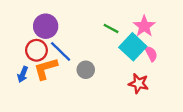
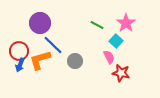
cyan square: (133, 47) -> (116, 41), size x0.6
red circle: (36, 50) -> (19, 51), moved
pink semicircle: (151, 54) -> (109, 57), moved

